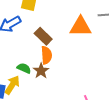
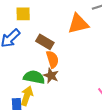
green semicircle: (24, 68) -> (34, 77), size x1.5

